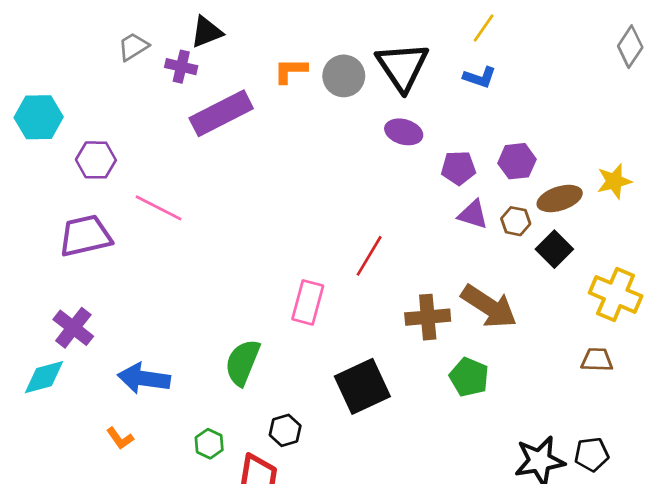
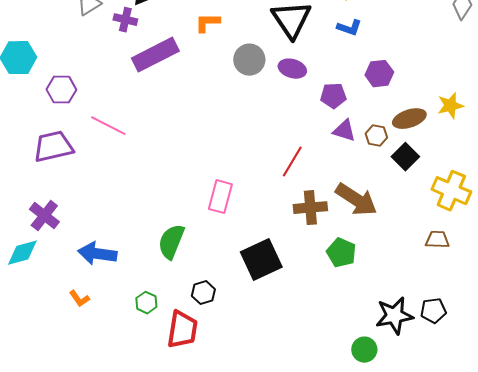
gray circle: (344, 76) -> (249, 60), moved
purple hexagon: (517, 161) -> (379, 74), moved
red line: (369, 256) -> (292, 162), moved

